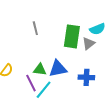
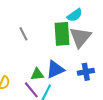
cyan semicircle: (97, 29) -> (75, 15), moved
gray triangle: (89, 43) -> (80, 37), size x1.6

